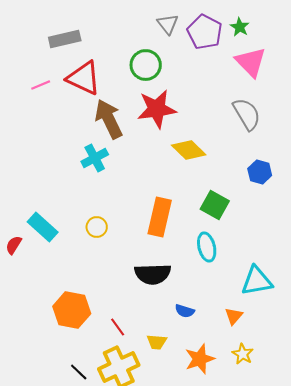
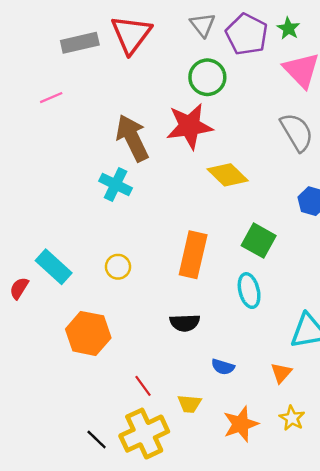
green circle: (146, 65) -> (207, 77), moved
red triangle: (84, 78) -> (131, 34), moved, turned 42
cyan cross: (95, 158) -> (116, 185), turned -36
black semicircle: (153, 274) -> (185, 323), size x0.7
orange hexagon: (72, 310) -> (88, 333), moved

